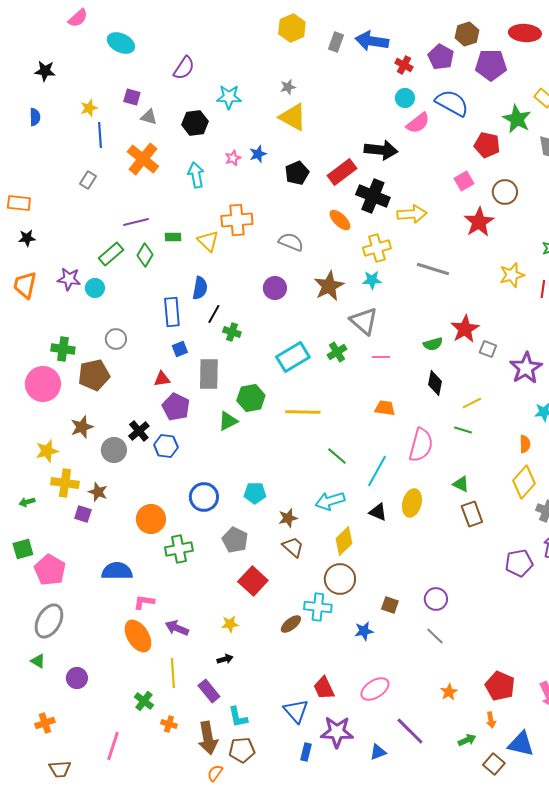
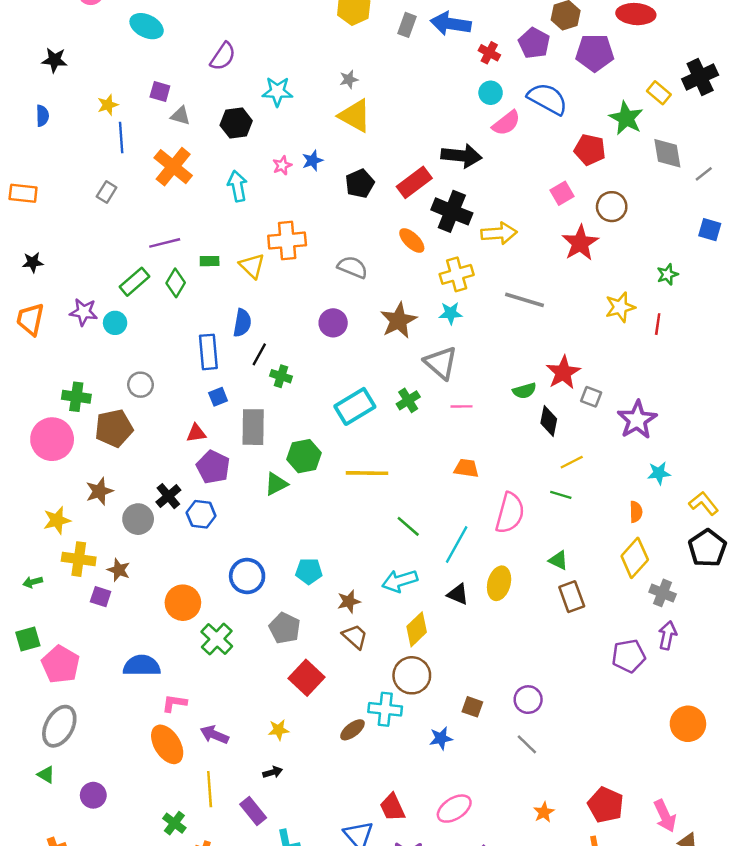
orange rectangle: (19, 203) -> (23, 193), moved
black diamond: (435, 383) -> (549, 421), moved
green cross: (179, 549) -> (217, 639), turned -36

